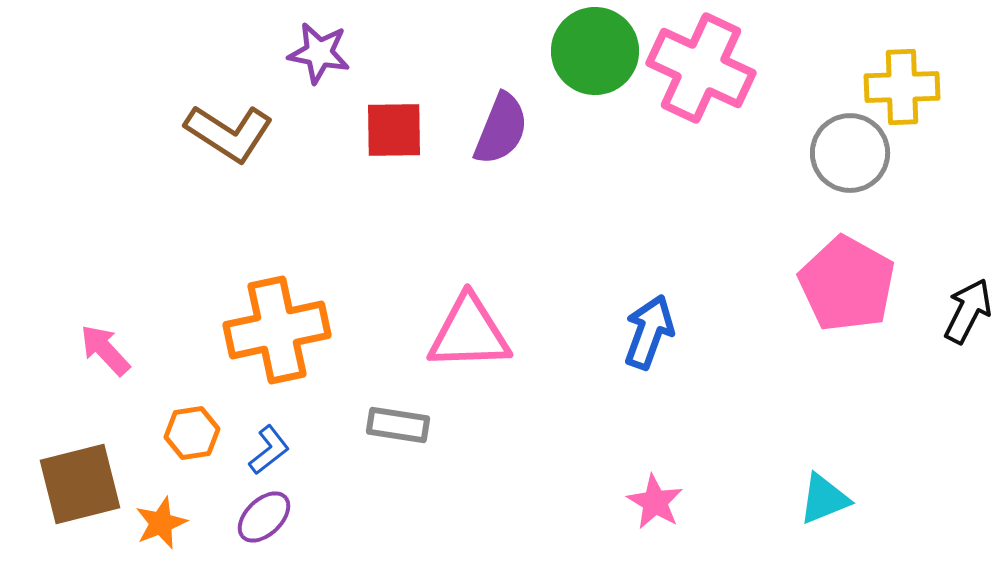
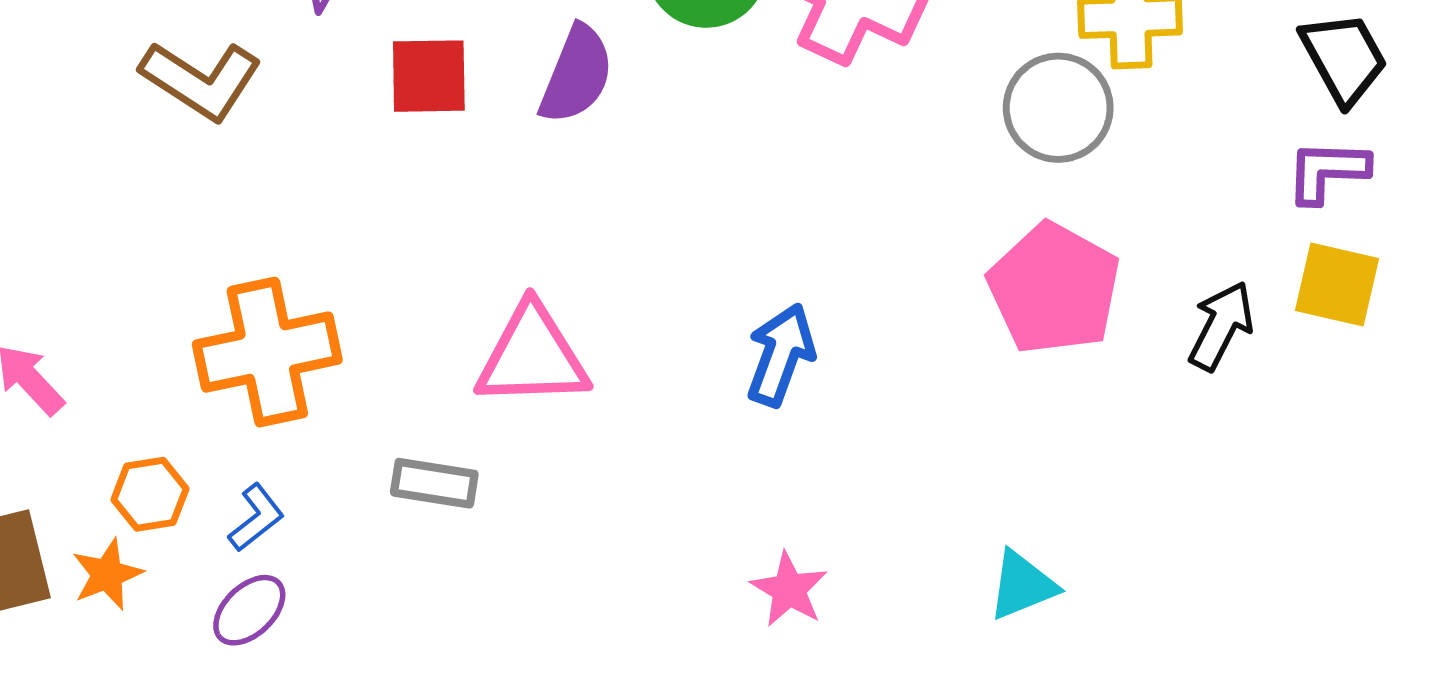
orange star: (161, 523) -> (107, 574), moved

